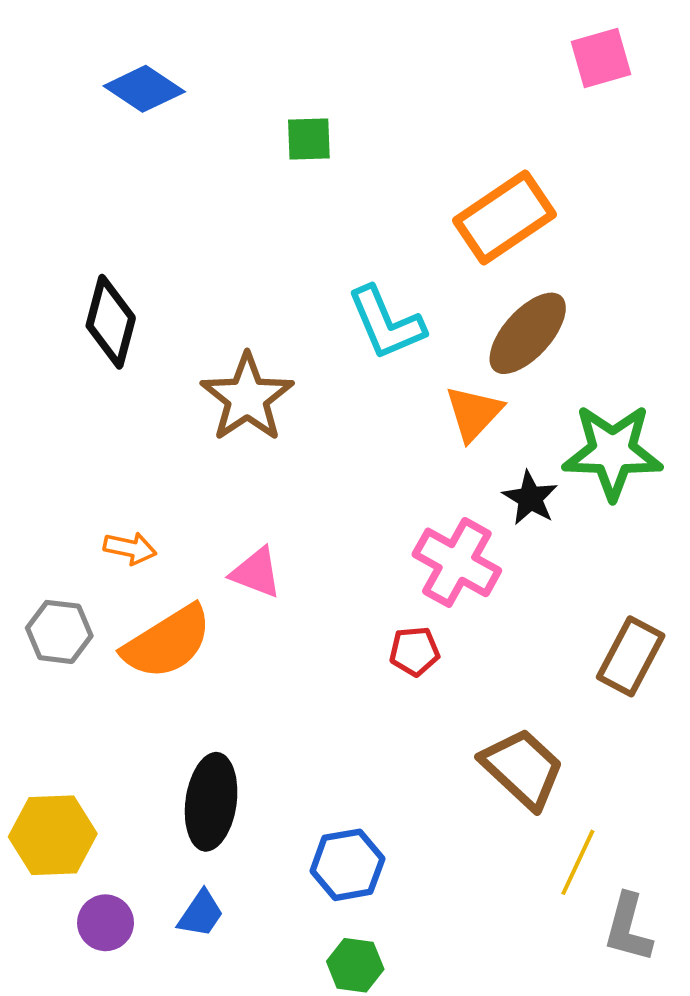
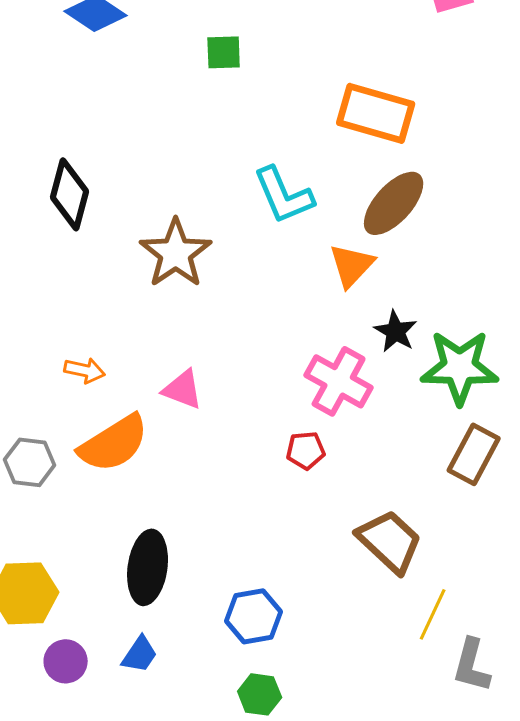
orange rectangle: (504, 217) -> (376, 113), turned 50
green star: (613, 452) -> (460, 367), moved
gray hexagon: (59, 632) -> (30, 462), moved

